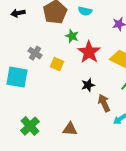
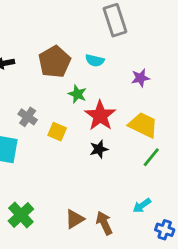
black star: (88, 85) -> (99, 149), moved
brown arrow: (104, 103) -> (104, 223), moved
brown triangle: (70, 129) -> (75, 219), turned -35

